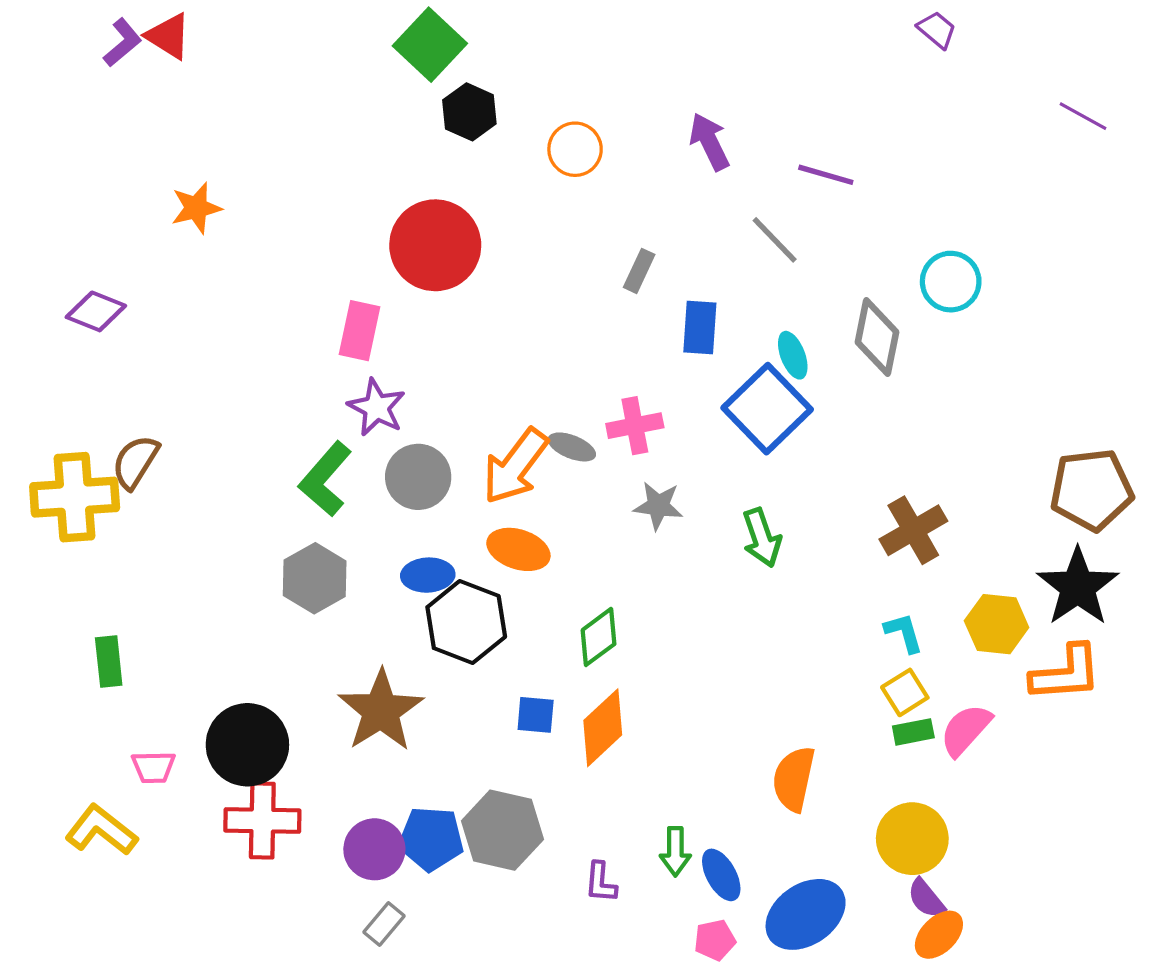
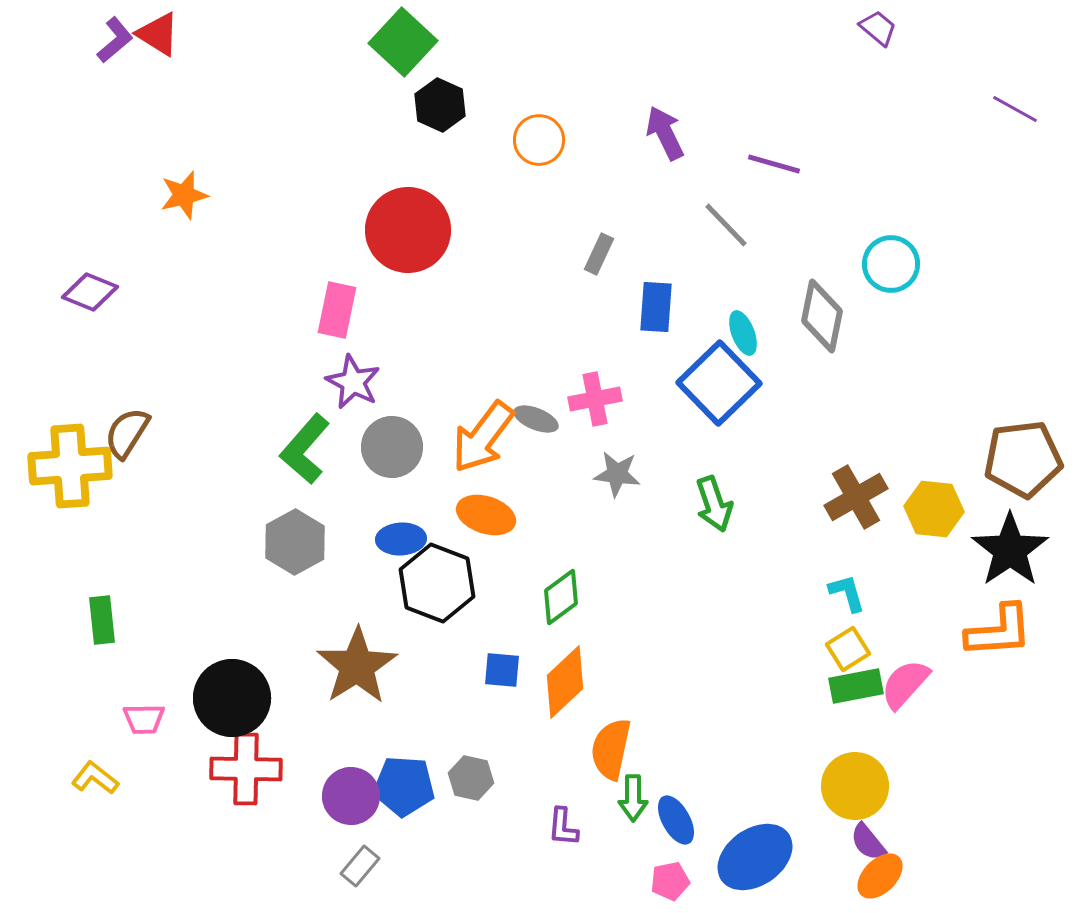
yellow hexagon: (997, 624) -> (934, 509), moved
green rectangle: (913, 732) -> (856, 686), size x1.4
orange semicircle: (794, 779) -> (611, 749), moved
yellow L-shape: (101, 830) -> (95, 778), size x0.7
gray hexagon: (502, 830) -> (471, 778), size x0.6

